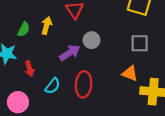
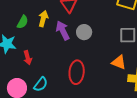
purple arrow: (70, 53) -> (63, 30), moved, turned -84
cyan semicircle: (53, 86) -> (41, 84), moved

